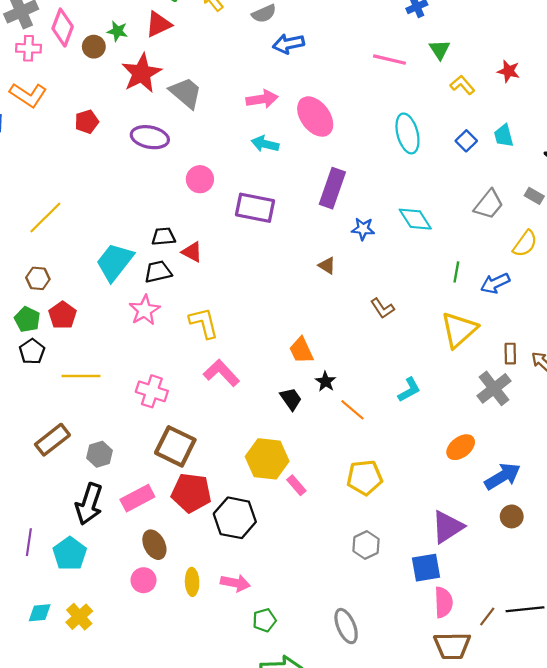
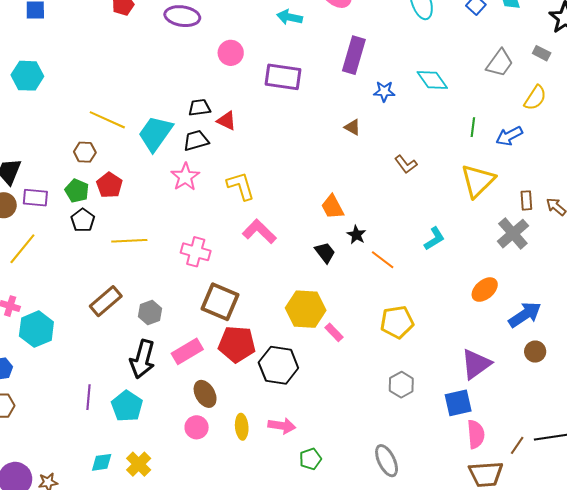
yellow line: (45, 217) -> (107, 120), moved, turned 72

